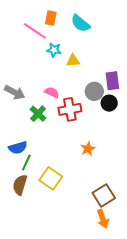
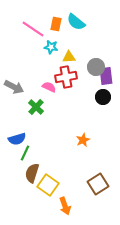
orange rectangle: (51, 18) -> (56, 24), moved
gray circle: (94, 91) -> (96, 67), moved
red cross: (70, 109) -> (66, 77), moved
yellow square: (51, 178) -> (48, 185), moved
brown semicircle: (20, 185) -> (32, 173), moved
orange arrow: (103, 219) -> (65, 206), moved

